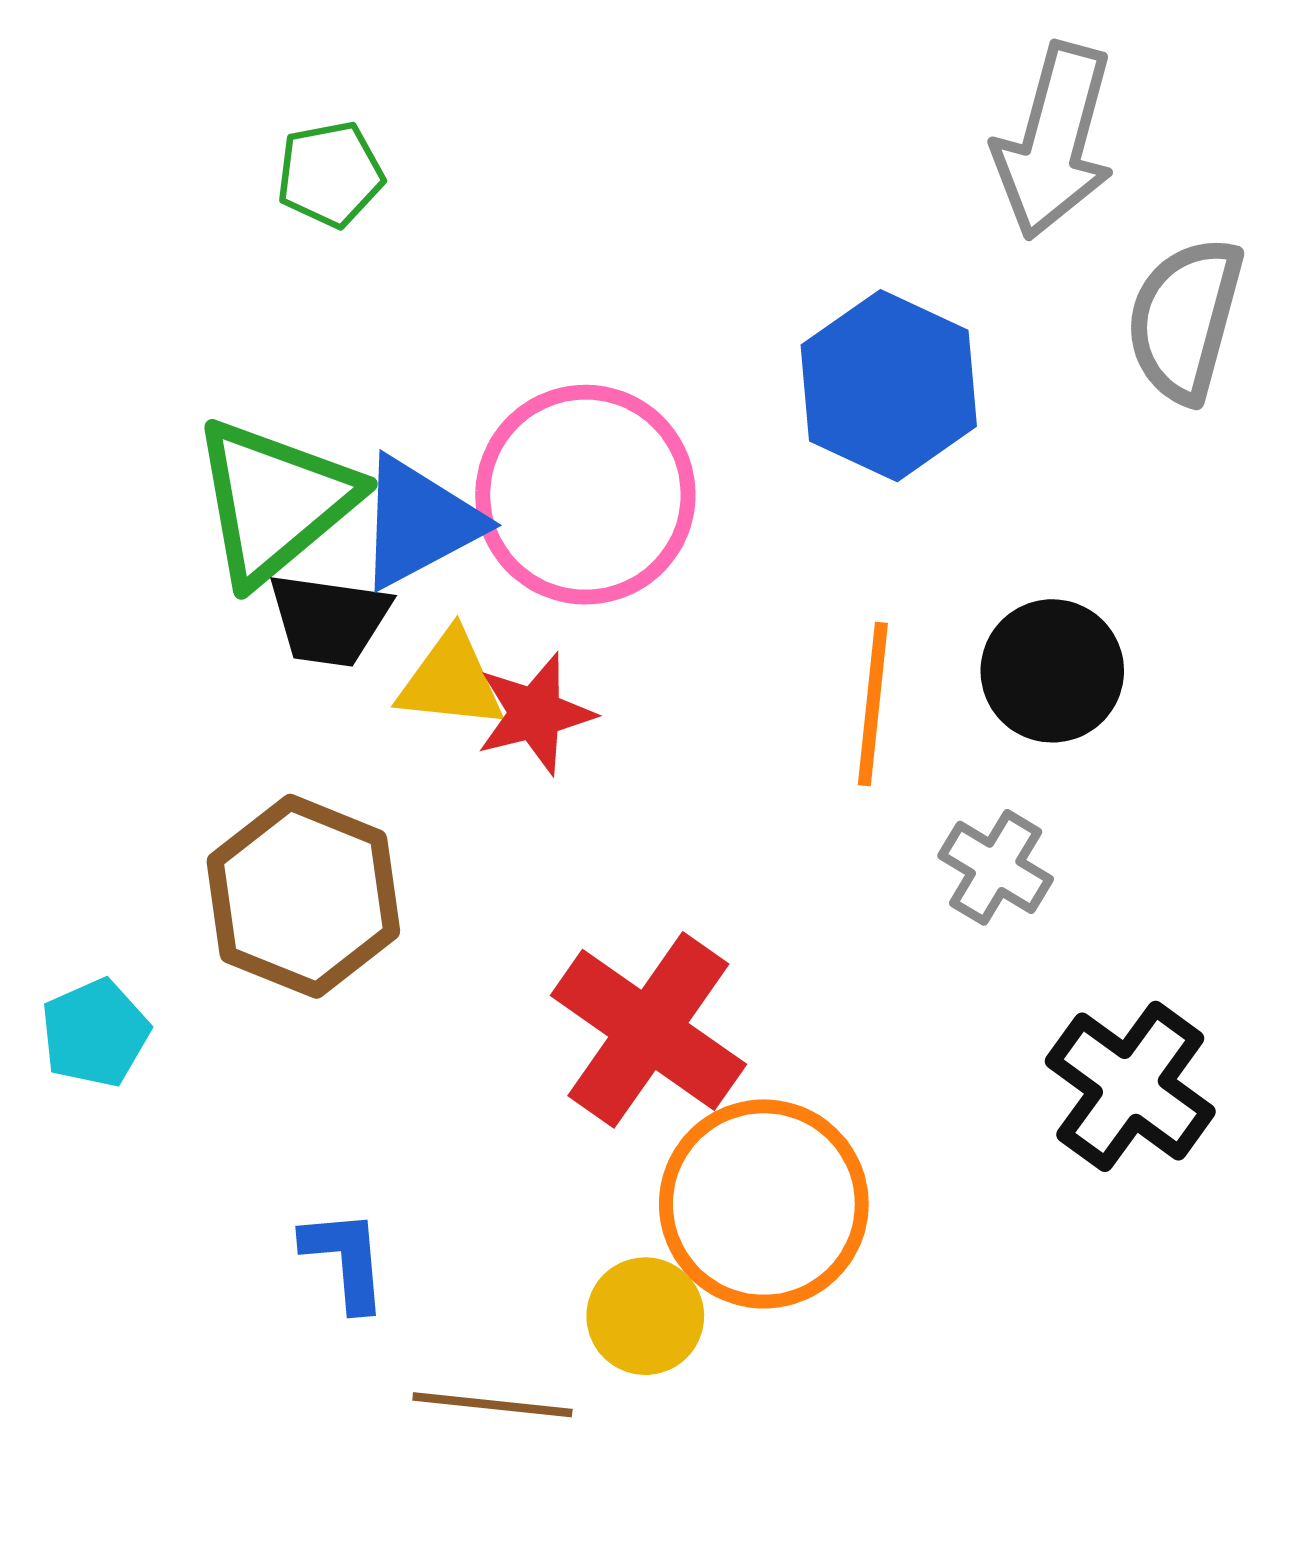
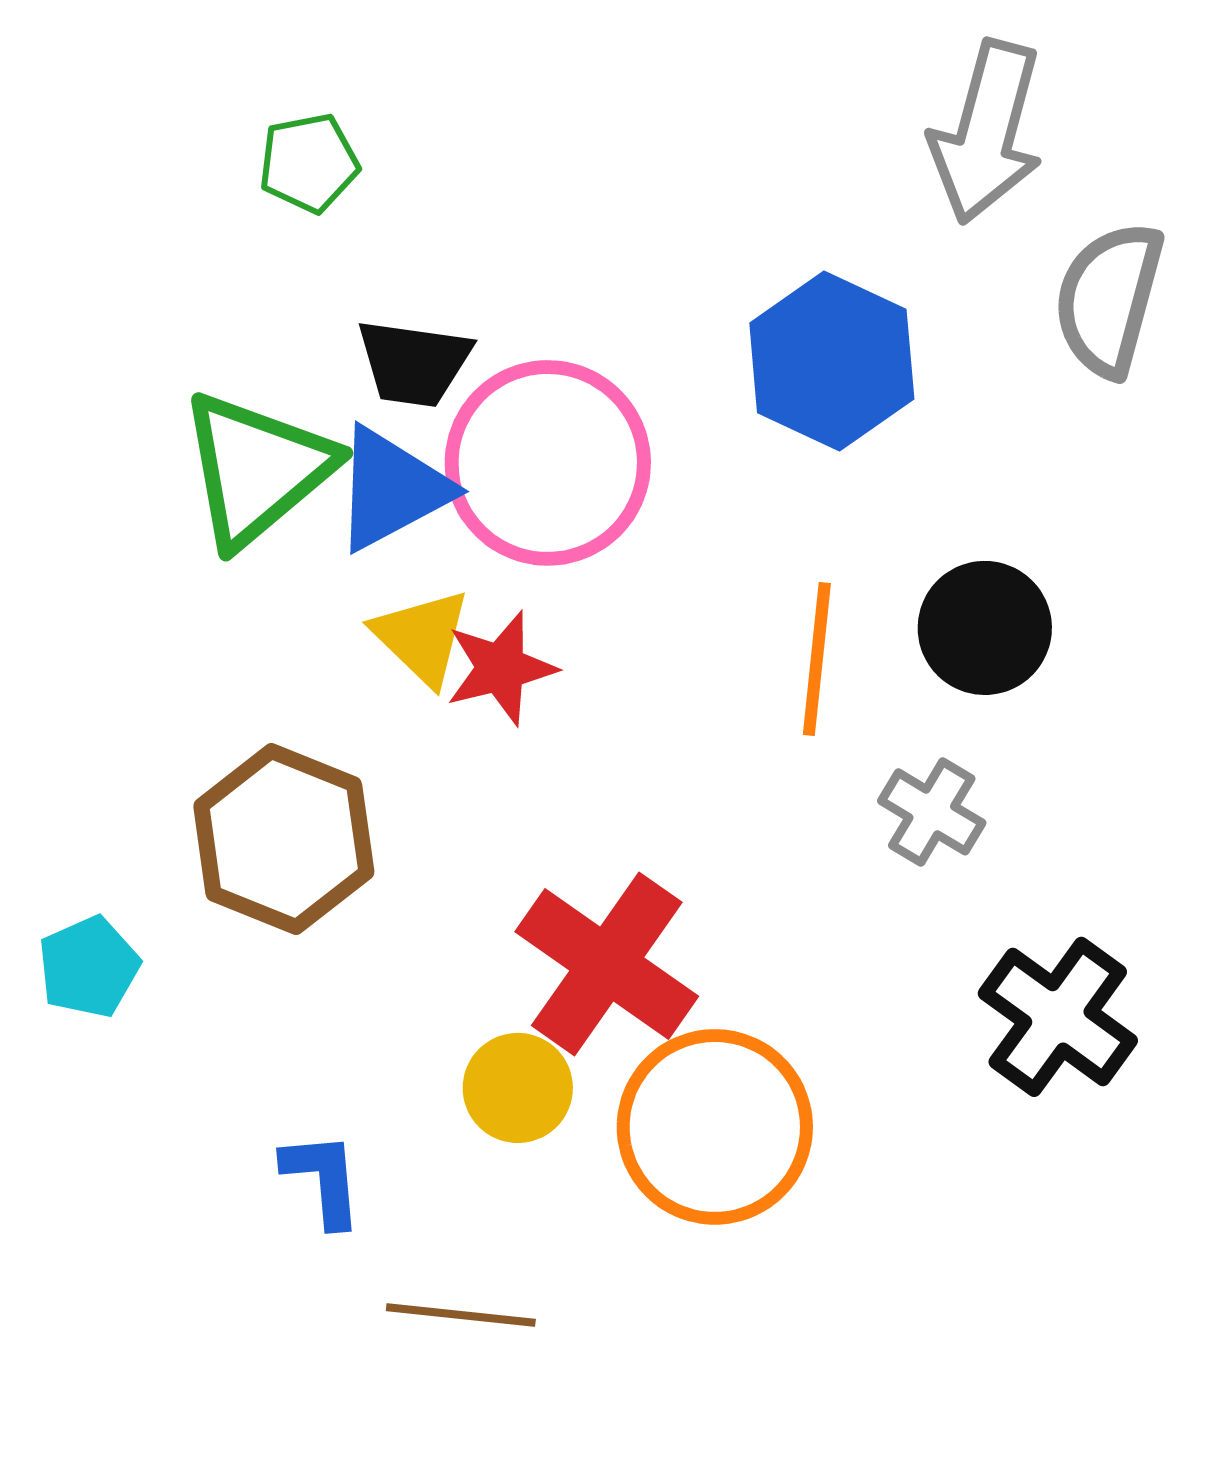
black trapezoid: (329, 620) -> (414, 363), moved
yellow triangle: (451, 681) -> (422, 637), turned 38
yellow circle: (645, 1316) -> (518, 1088), moved

